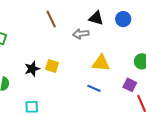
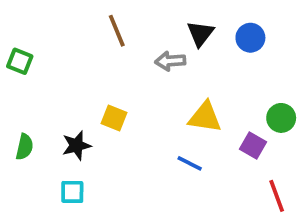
black triangle: (96, 18) -> (200, 33), turned 49
black star: (32, 69) -> (77, 146), moved
purple square: (130, 85) -> (253, 145), moved

